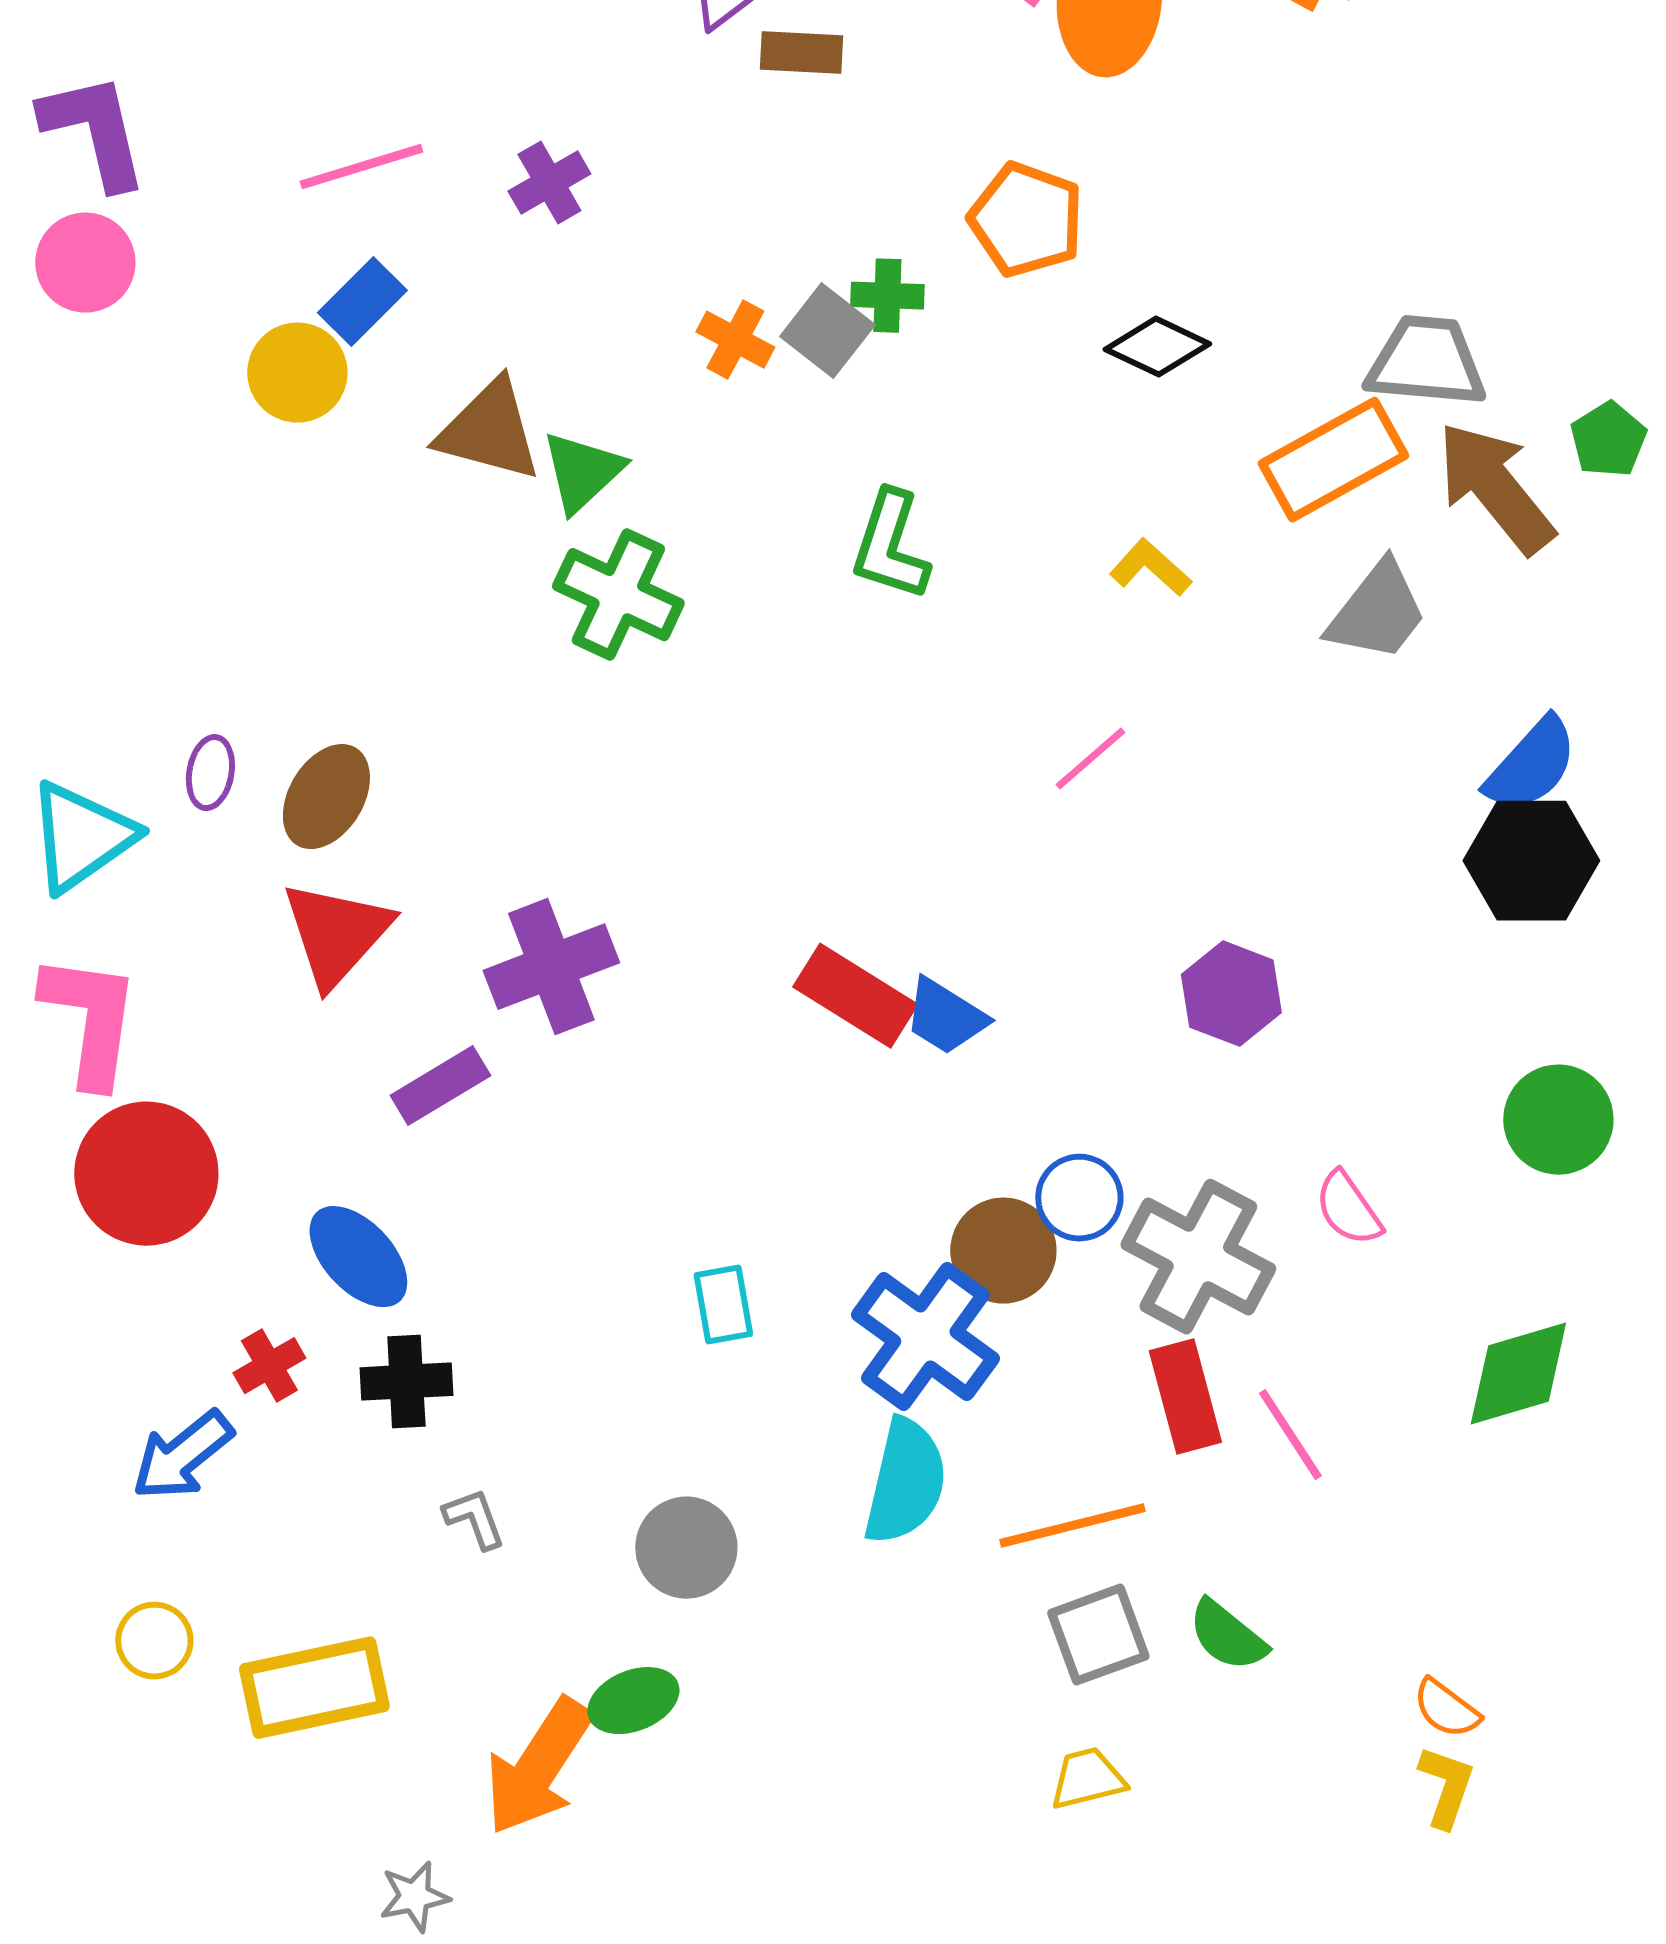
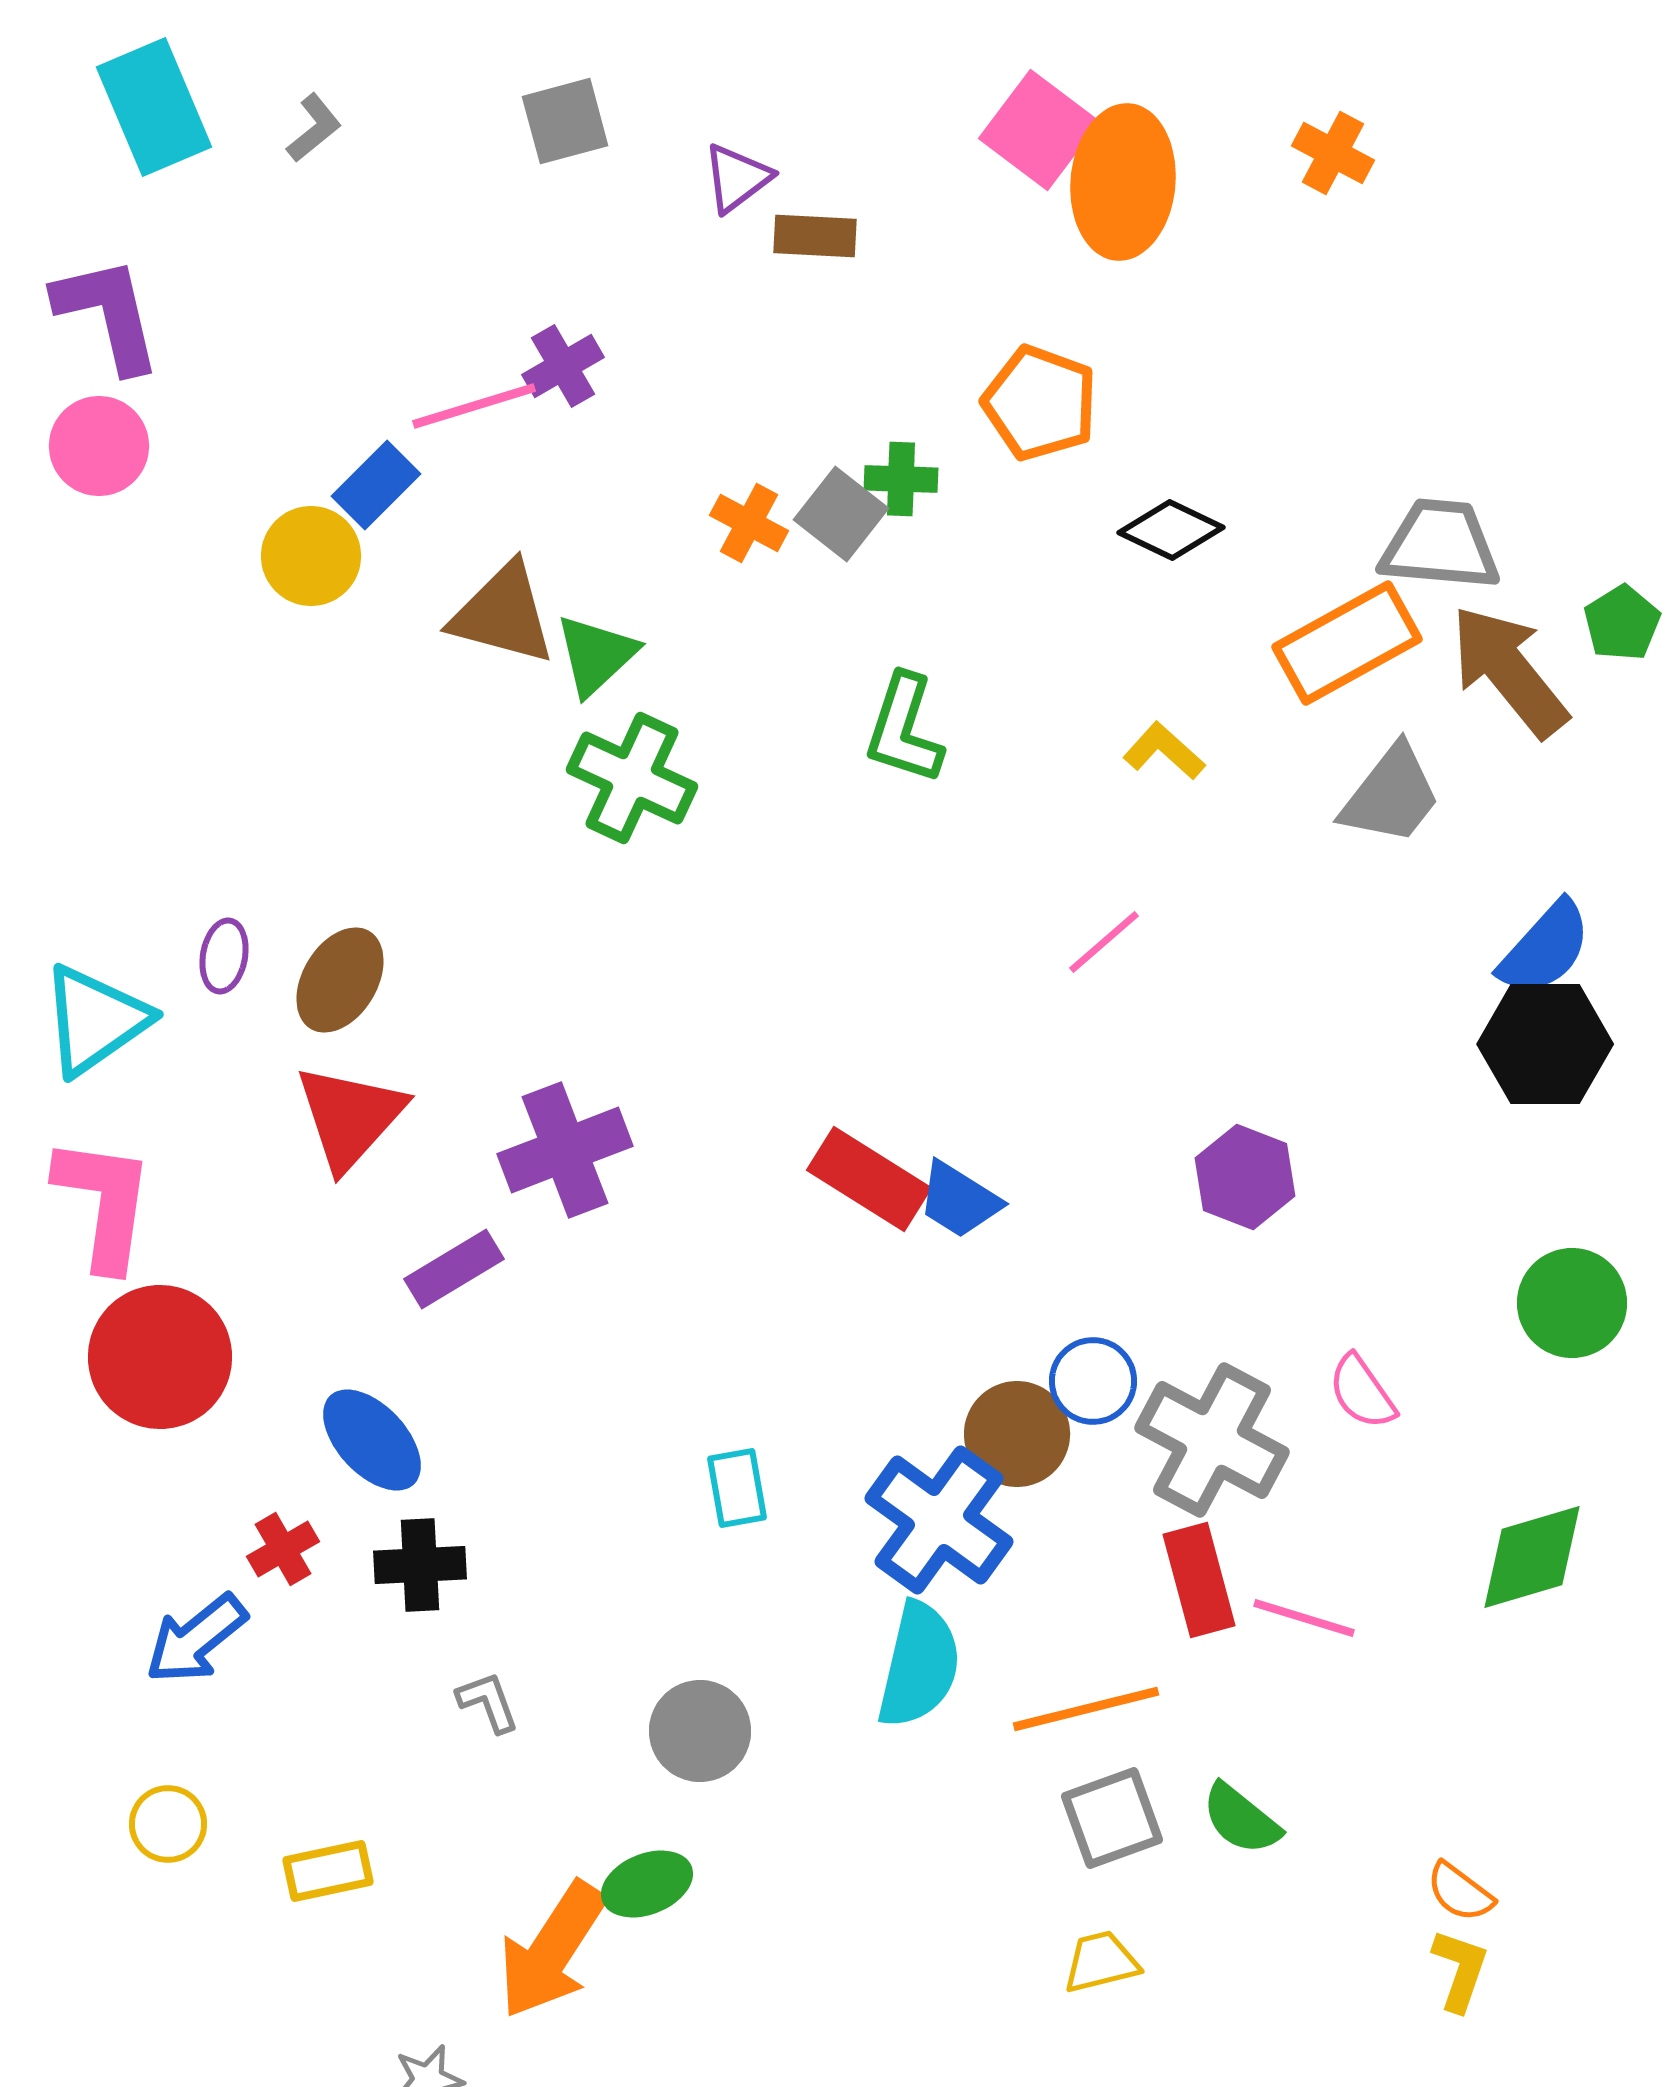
pink line: (361, 167) -> (474, 406), moved
pink line: (1290, 1435) -> (1304, 1618), turned -40
yellow rectangle: (314, 1688) -> (328, 1871), size x0.6

